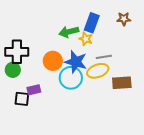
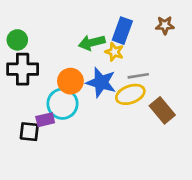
green circle: (13, 70) -> (17, 40), moved
cyan circle: (71, 78) -> (62, 104), moved
brown rectangle: (122, 83) -> (162, 110), turned 54

